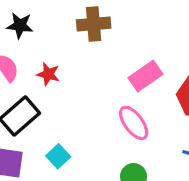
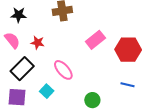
pink ellipse: (134, 123) -> (63, 70), moved

